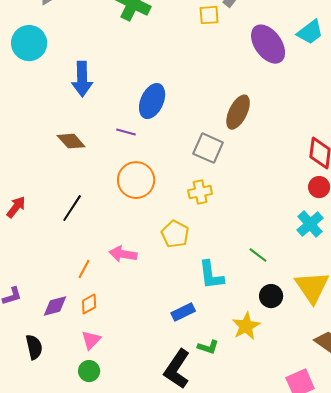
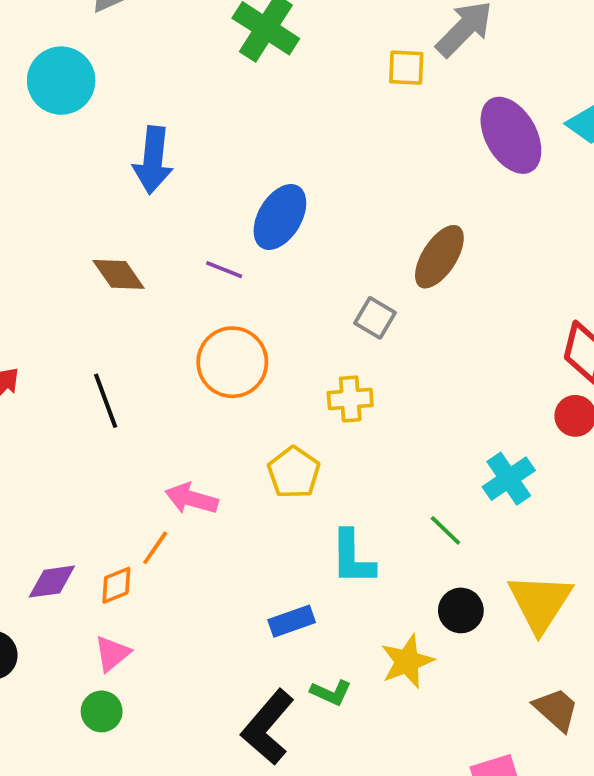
gray square: (208, 148) -> (375, 318), size x0.7
black line: (72, 208) -> (106, 401), turned -60
cyan cross: (310, 224) -> (509, 479), moved
orange line: (84, 269) -> (155, 548), moved

